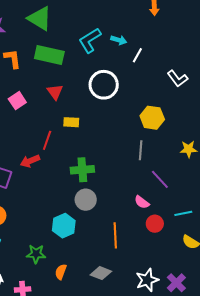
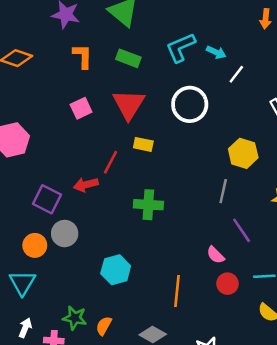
green rectangle: (49, 55) -> (128, 58), size x0.7
red triangle: (55, 92) -> (129, 104), size x1.6
gray circle: (86, 200) -> (65, 233), moved
green star: (36, 254) -> (75, 318), moved

